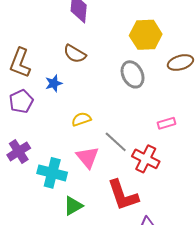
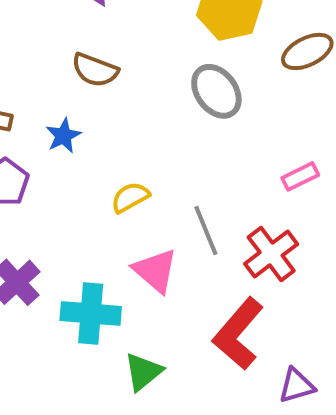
gray line: (116, 142) -> (206, 230), turned 35
red cross: (146, 159) -> (271, 254), turned 36
red L-shape: (123, 195) -> (238, 334), turned 69

